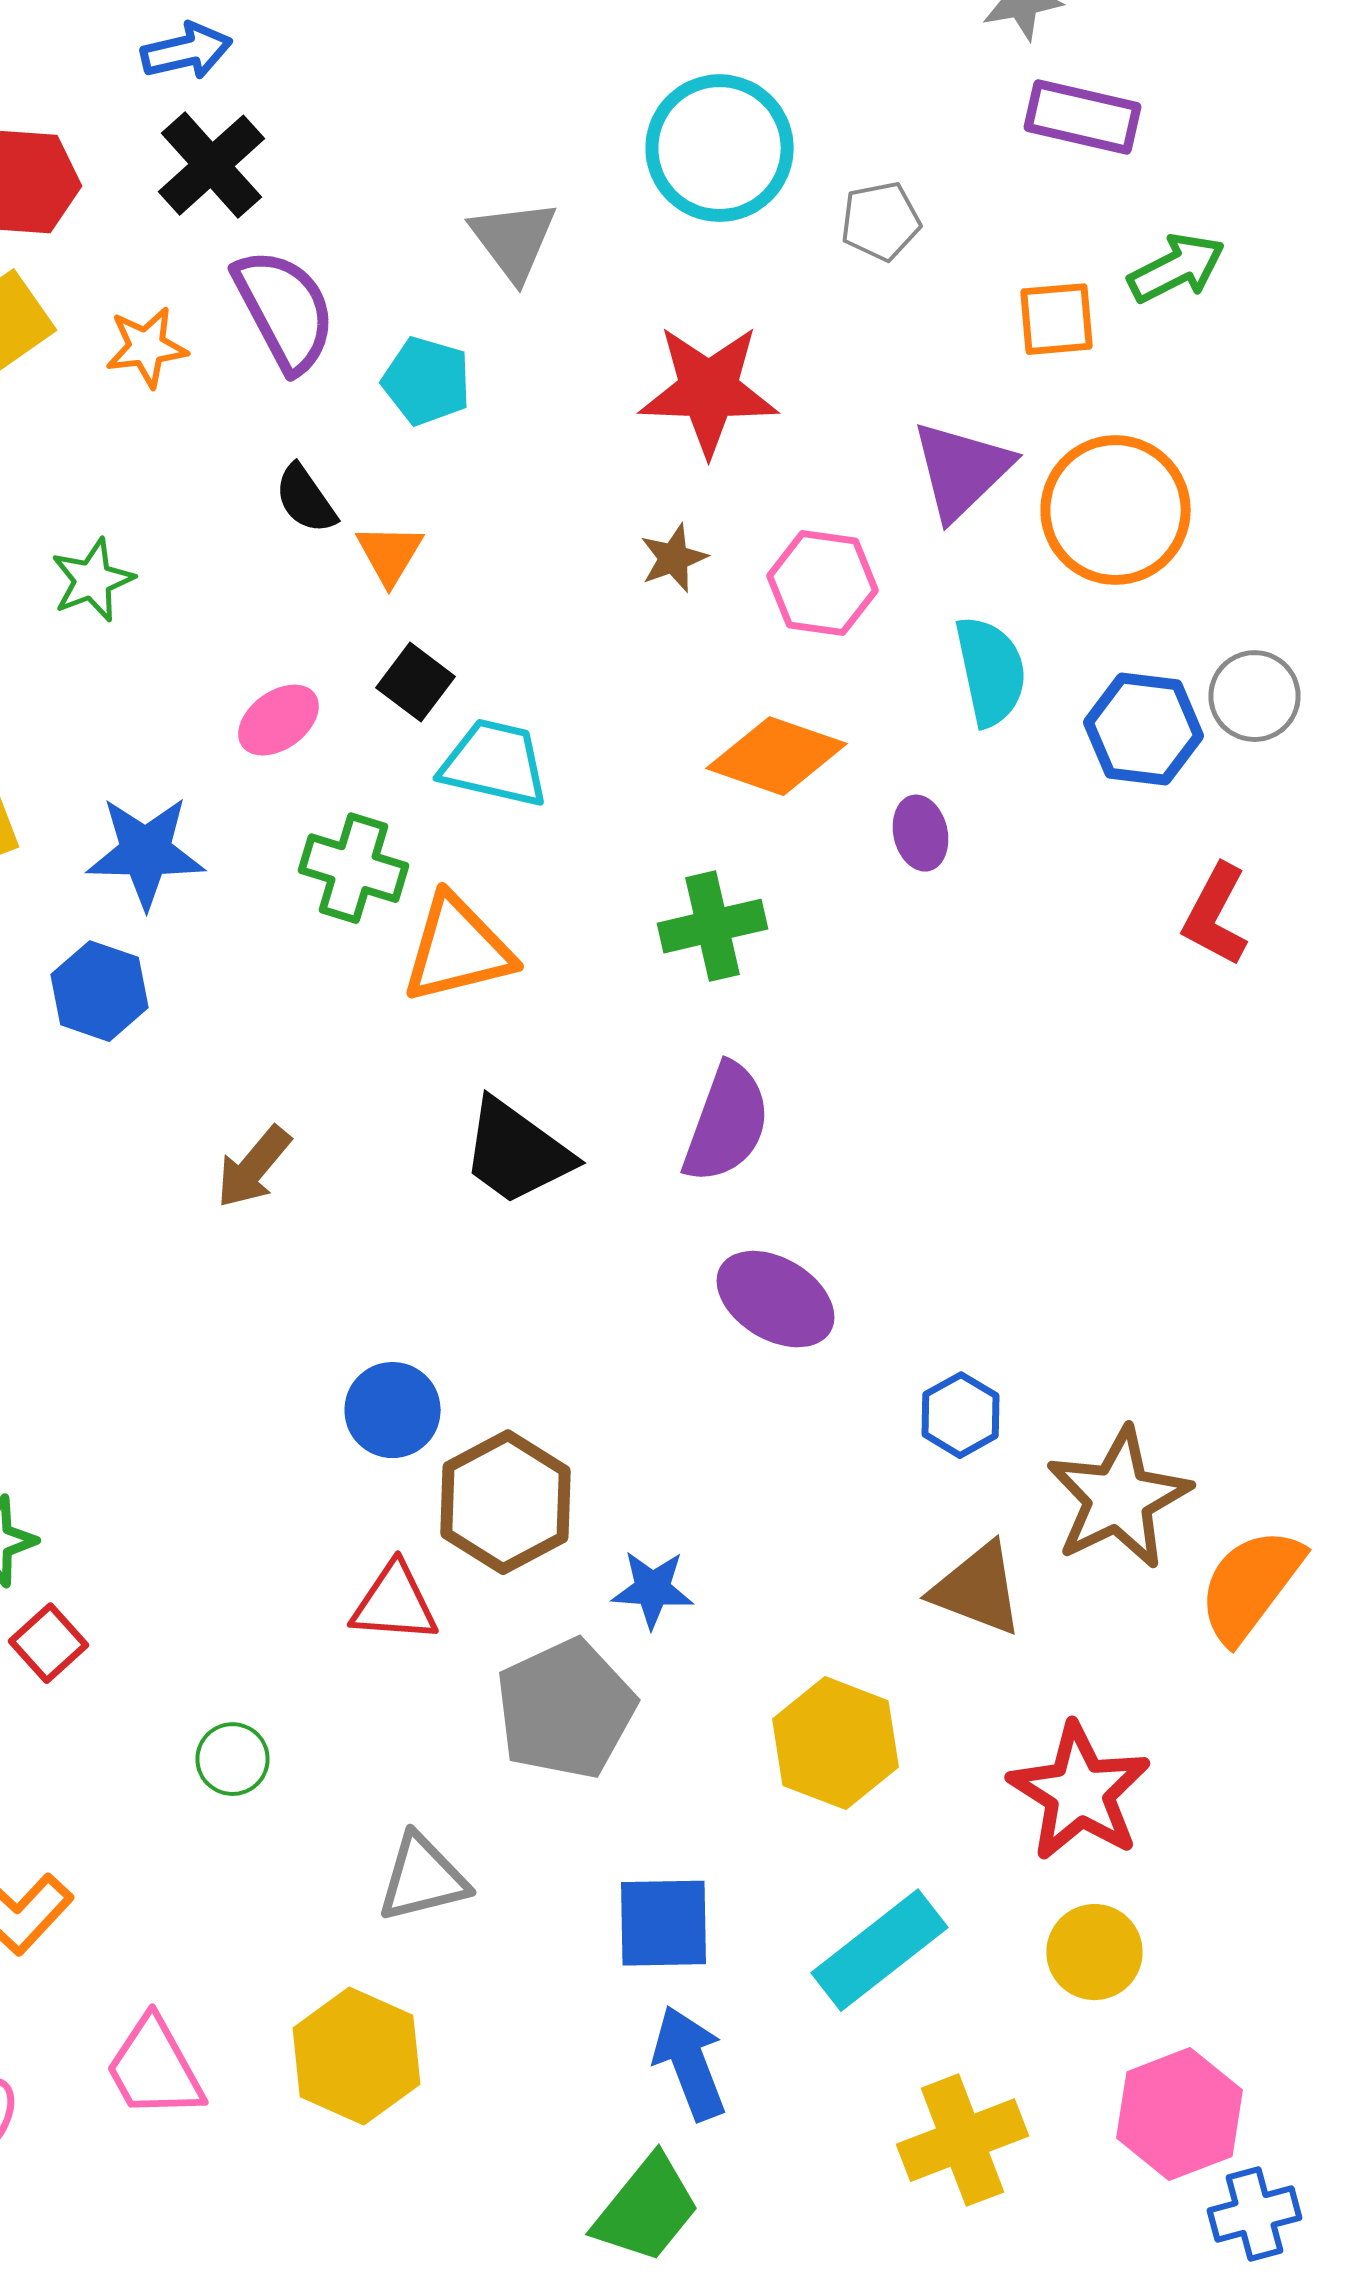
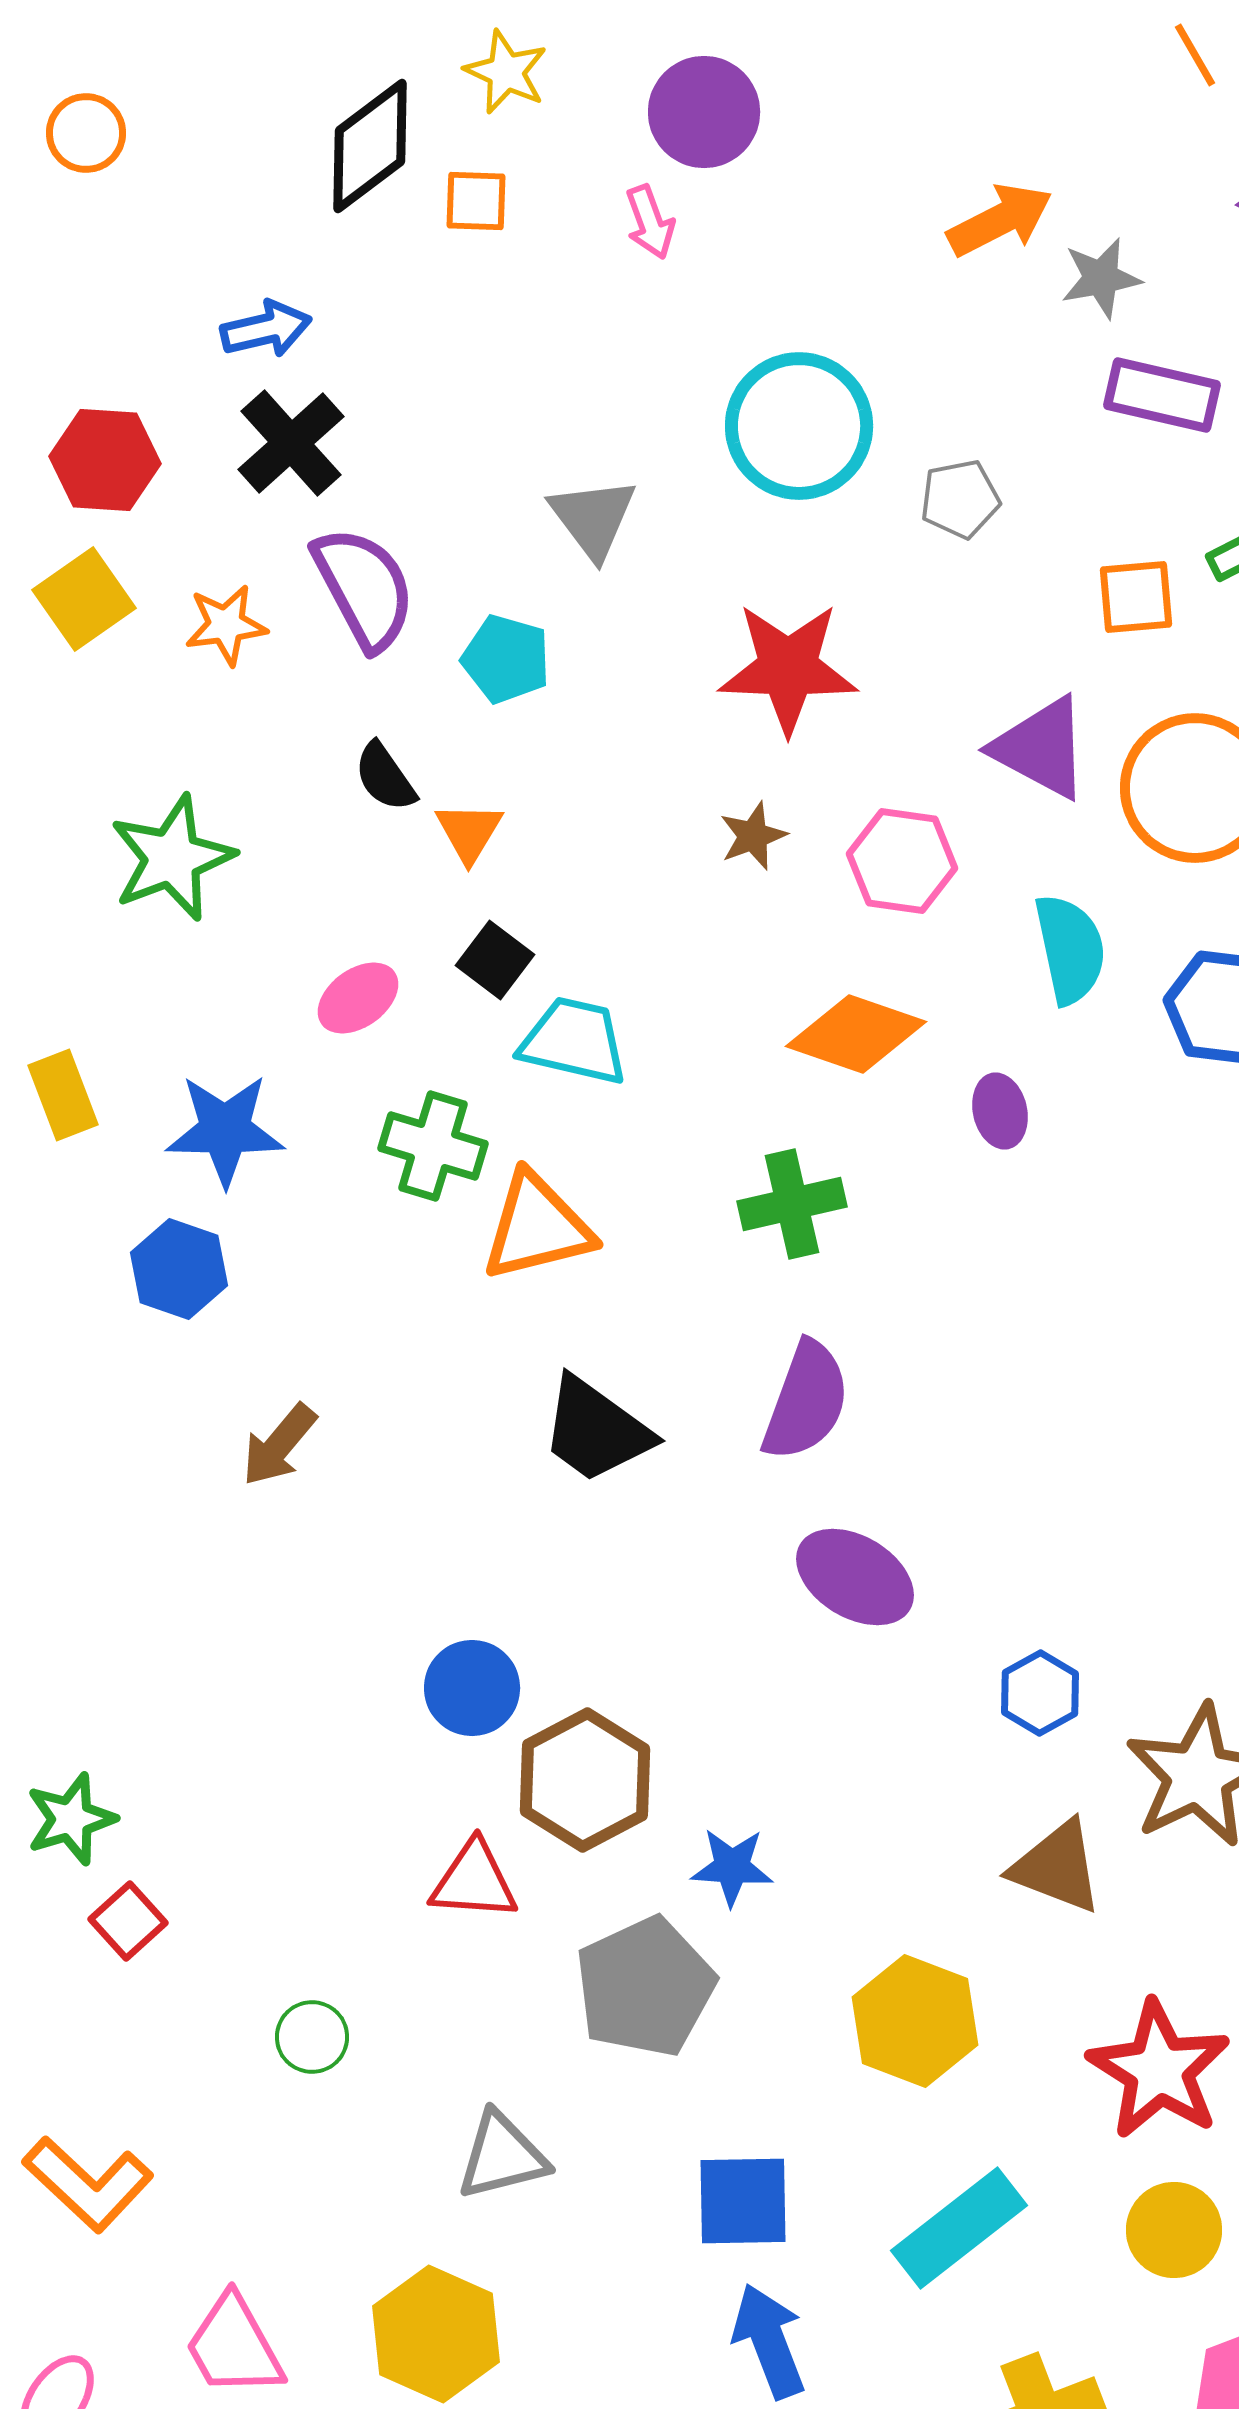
purple triangle: (962, 470) -> (1041, 748), turned -48
green star: (92, 580) -> (172, 858), size x1.5
brown arrow: (254, 1167) -> (279, 1445), moved

